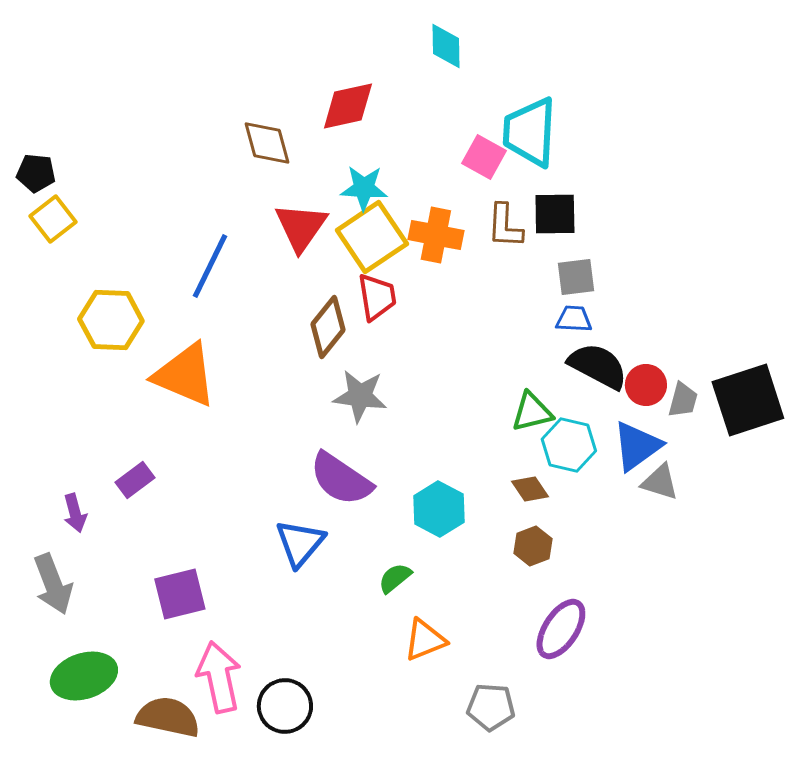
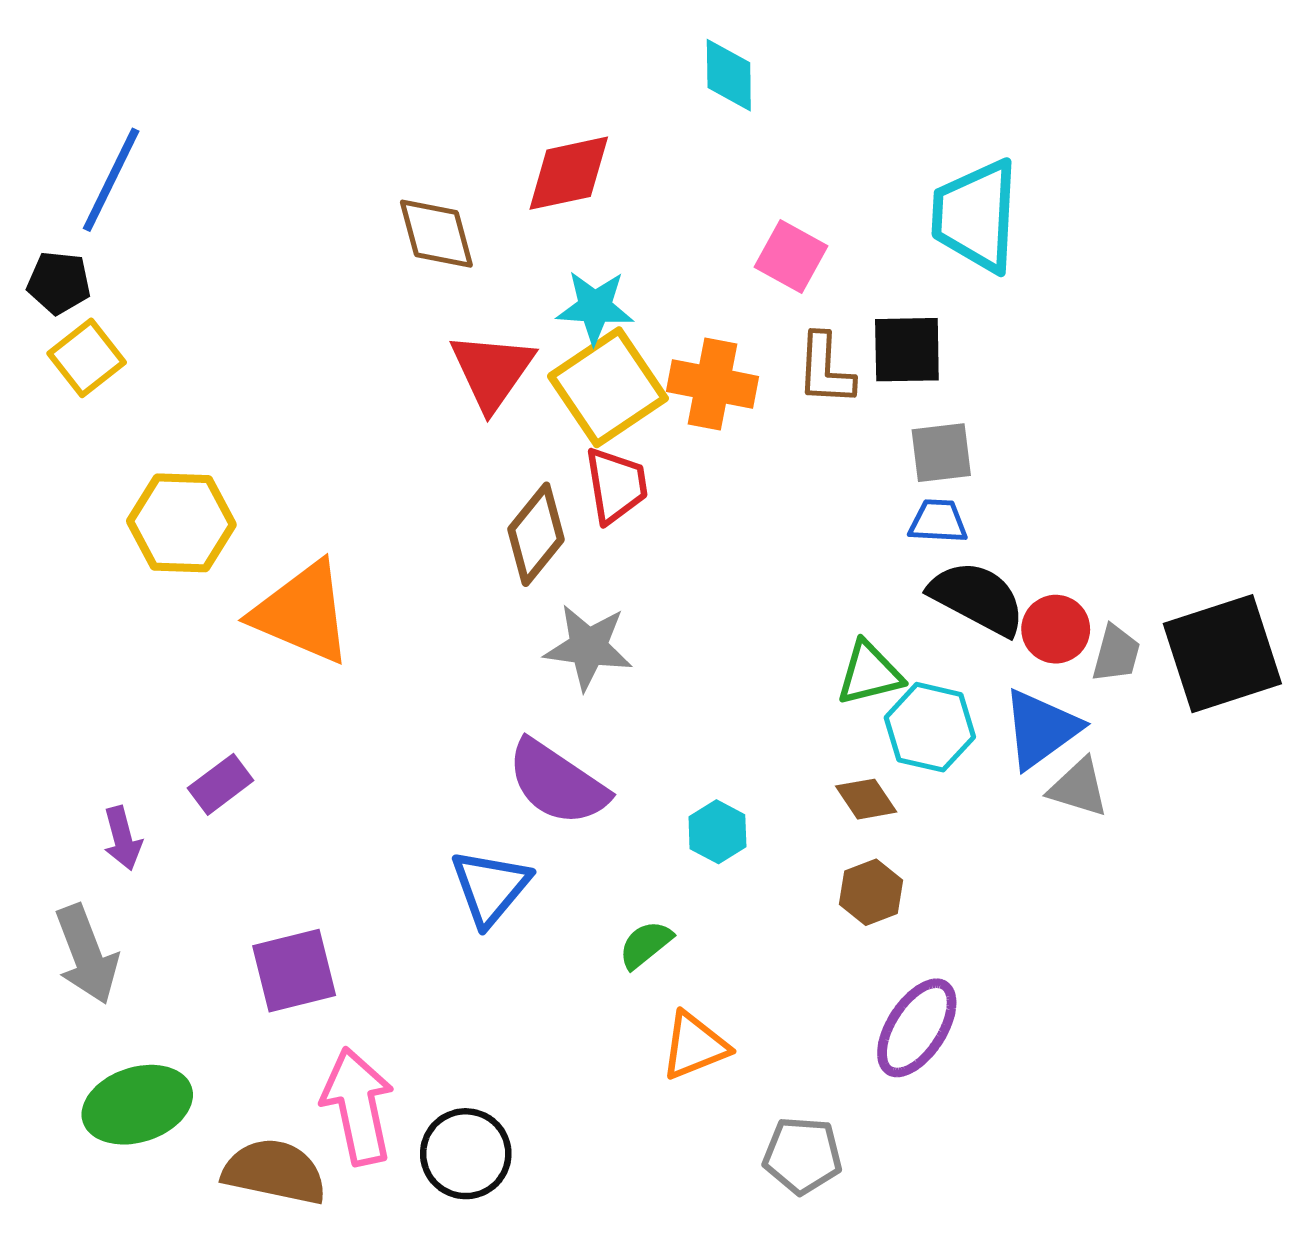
cyan trapezoid: (530, 132) -> (976, 216), moved
blue line: (210, 266) -> (111, 180), moved
cyan hexagon: (439, 509) -> (717, 832), size x0.7

